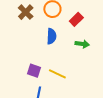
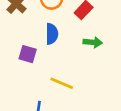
purple square: (34, 71) -> (28, 54), moved

